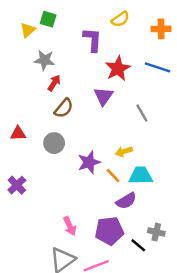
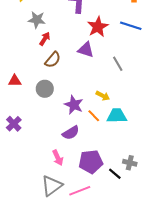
purple triangle: (103, 96) -> (86, 50), turned -48
yellow arrow: (124, 151) -> (103, 96), turned -136
purple star: (89, 162) -> (74, 105), turned -30
purple semicircle: (126, 201) -> (71, 133), moved

